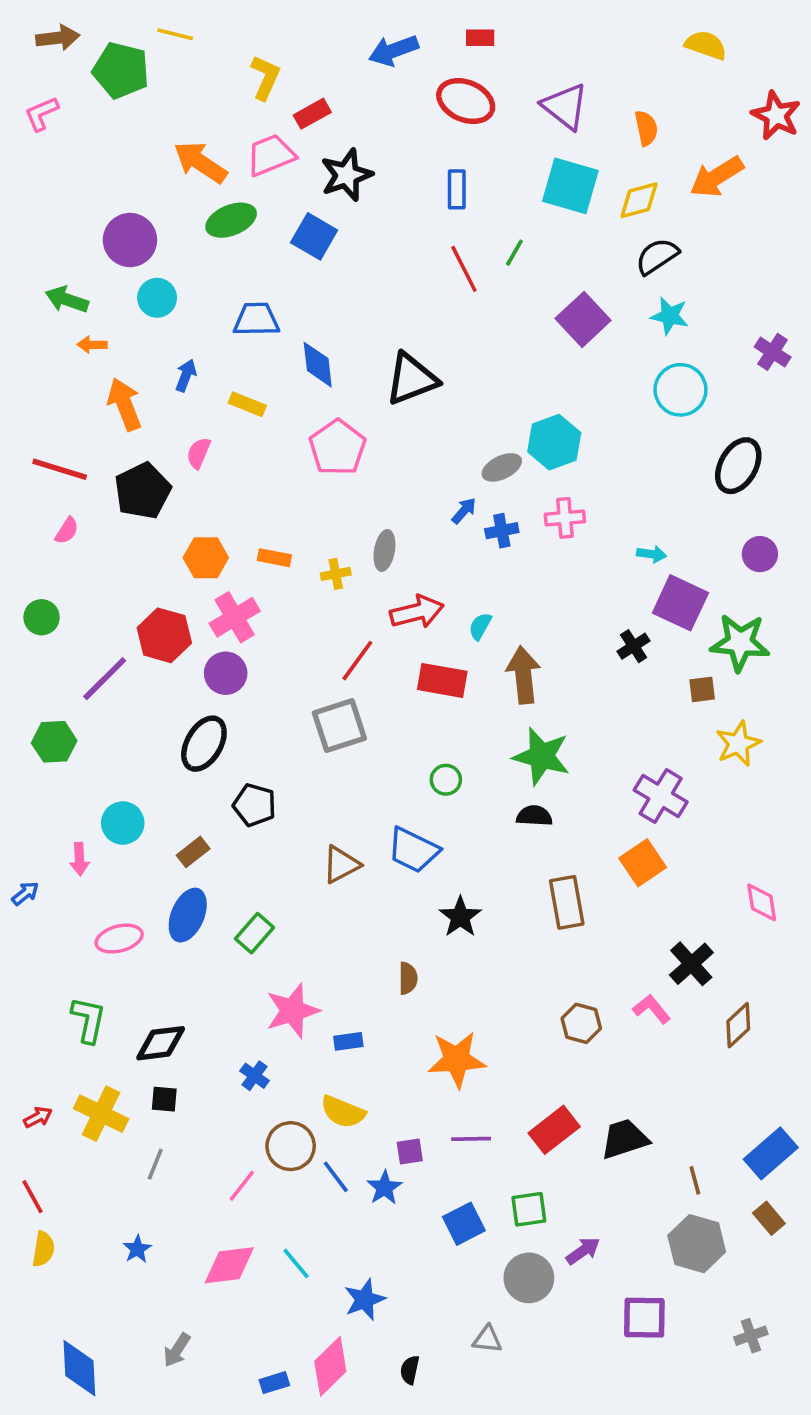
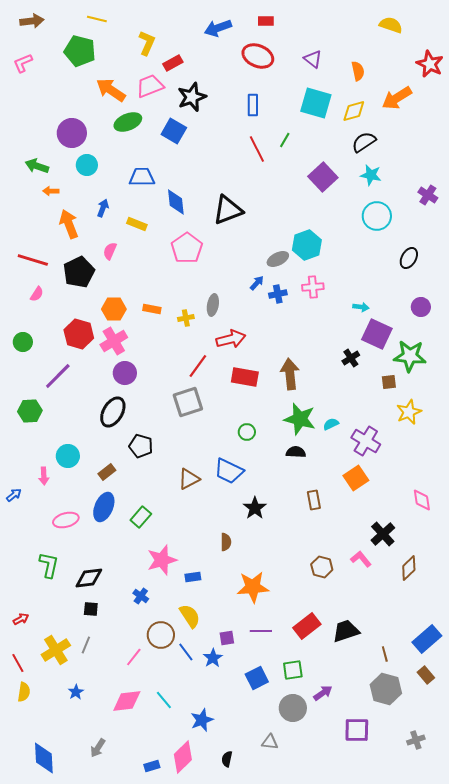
green pentagon: (121, 70) -> (80, 51), moved
purple triangle: (565, 106) -> (313, 59), size x0.7
black ellipse: (738, 466) -> (409, 258), size x0.7
pink cross: (235, 617) -> (114, 341), moved
cyan semicircle: (480, 626) -> (331, 424), moved, turned 35
red hexagon: (164, 635) -> (79, 334), moved
brown rectangle: (567, 902) -> (314, 500), size x0.7
yellow semicircle: (343, 1112) -> (190, 616), turned -145
yellow cross: (101, 1114) -> (56, 650), moved, turned 32

